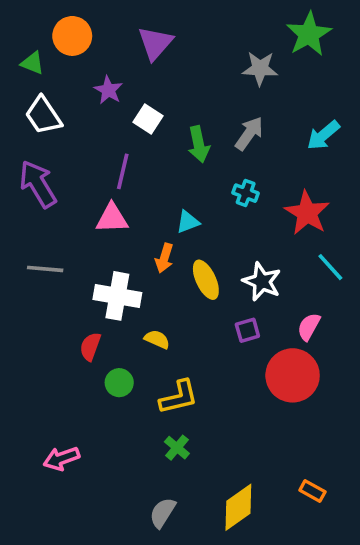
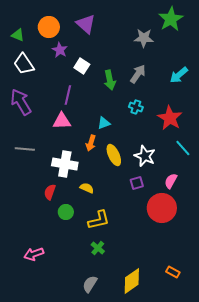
orange circle: (72, 36) -> (49, 27), moved
purple triangle: (155, 43) -> (86, 24), turned -30

